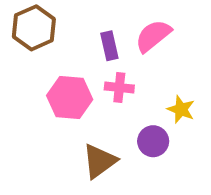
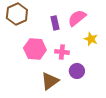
pink cross: (119, 88) -> (62, 52), moved
yellow star: (181, 109) -> (91, 39), moved

